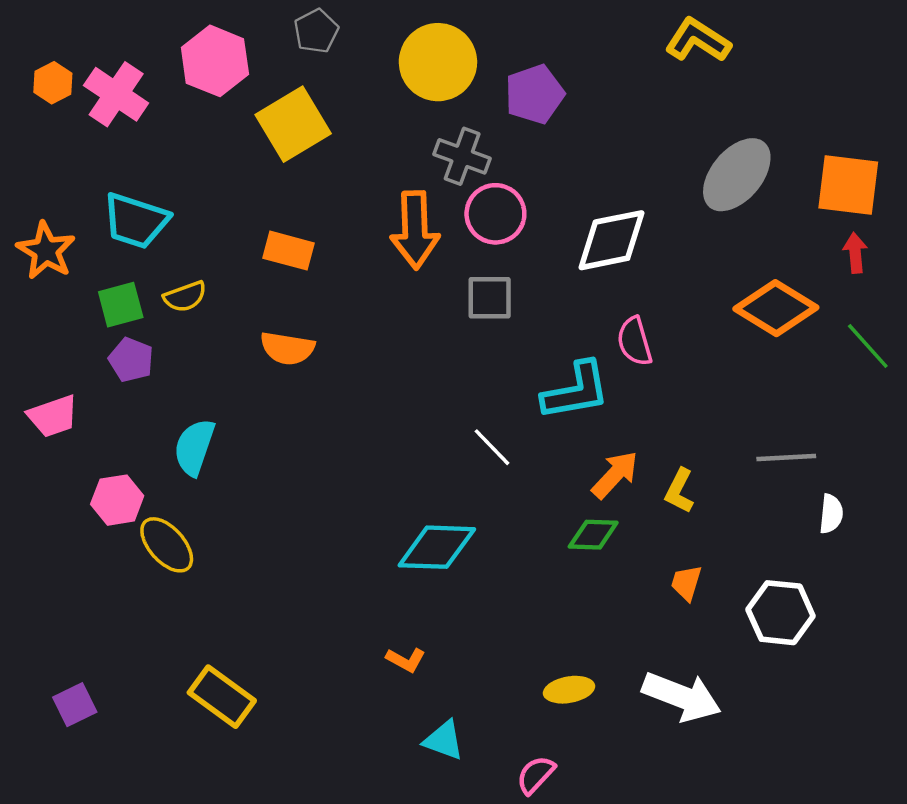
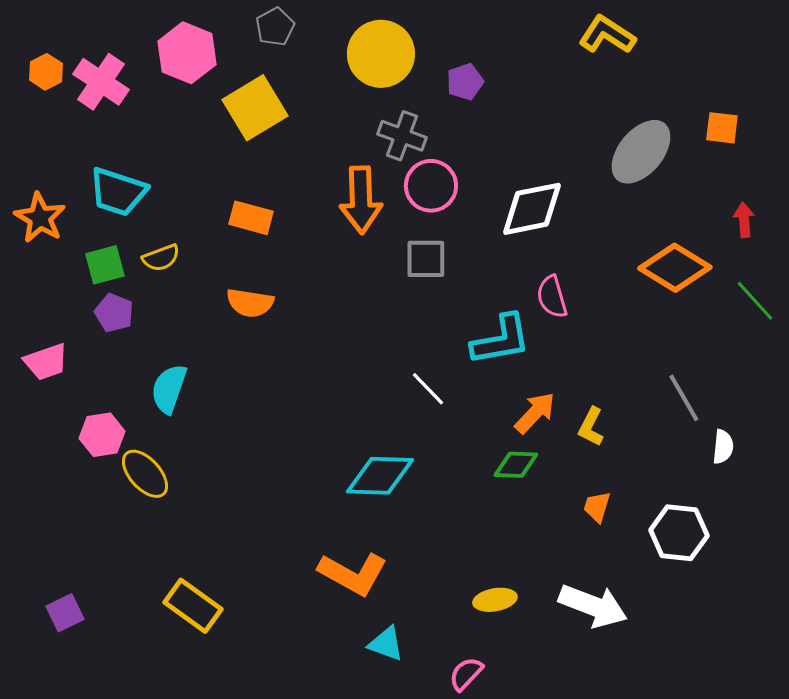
purple pentagon: (535, 94) -> (465, 82), size x0.7
orange square: (848, 185) -> (722, 128), moved, size x0.6
gray line: (786, 457) -> (684, 398), turned 63
orange L-shape: (406, 660) -> (353, 574), size x2.0

